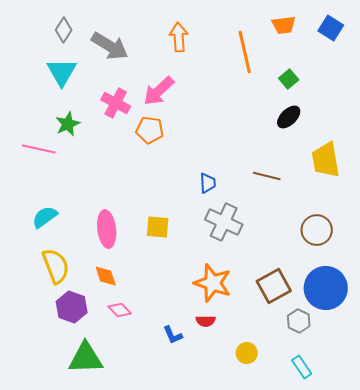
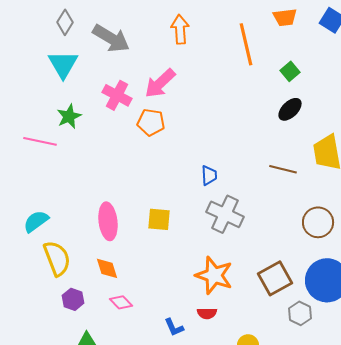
brown line: (267, 176) -> (283, 169), moved
cyan semicircle: (45, 217) -> (36, 221), moved
purple hexagon: (72, 307) -> (73, 299), size x0.7

